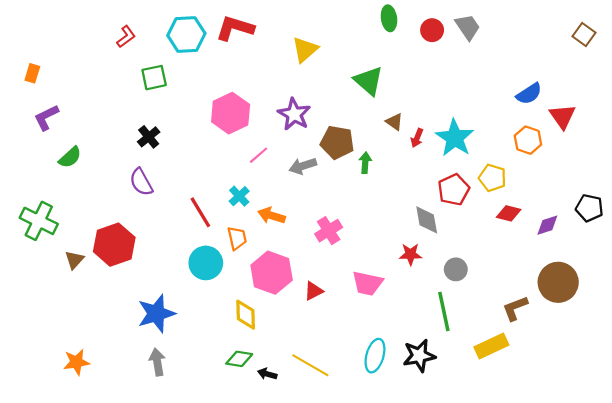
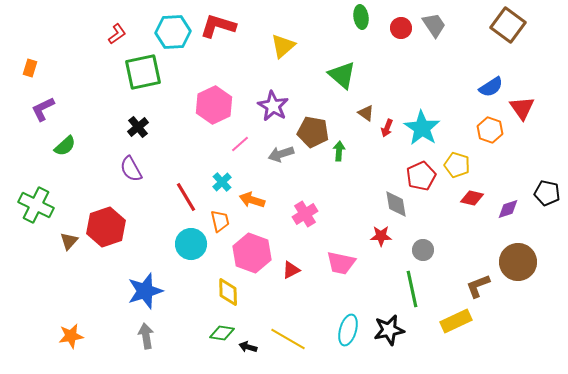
brown square: (584, 34) -> (508, 25), moved, size x1.6
green square: (154, 78) -> (143, 72), size x1.5

